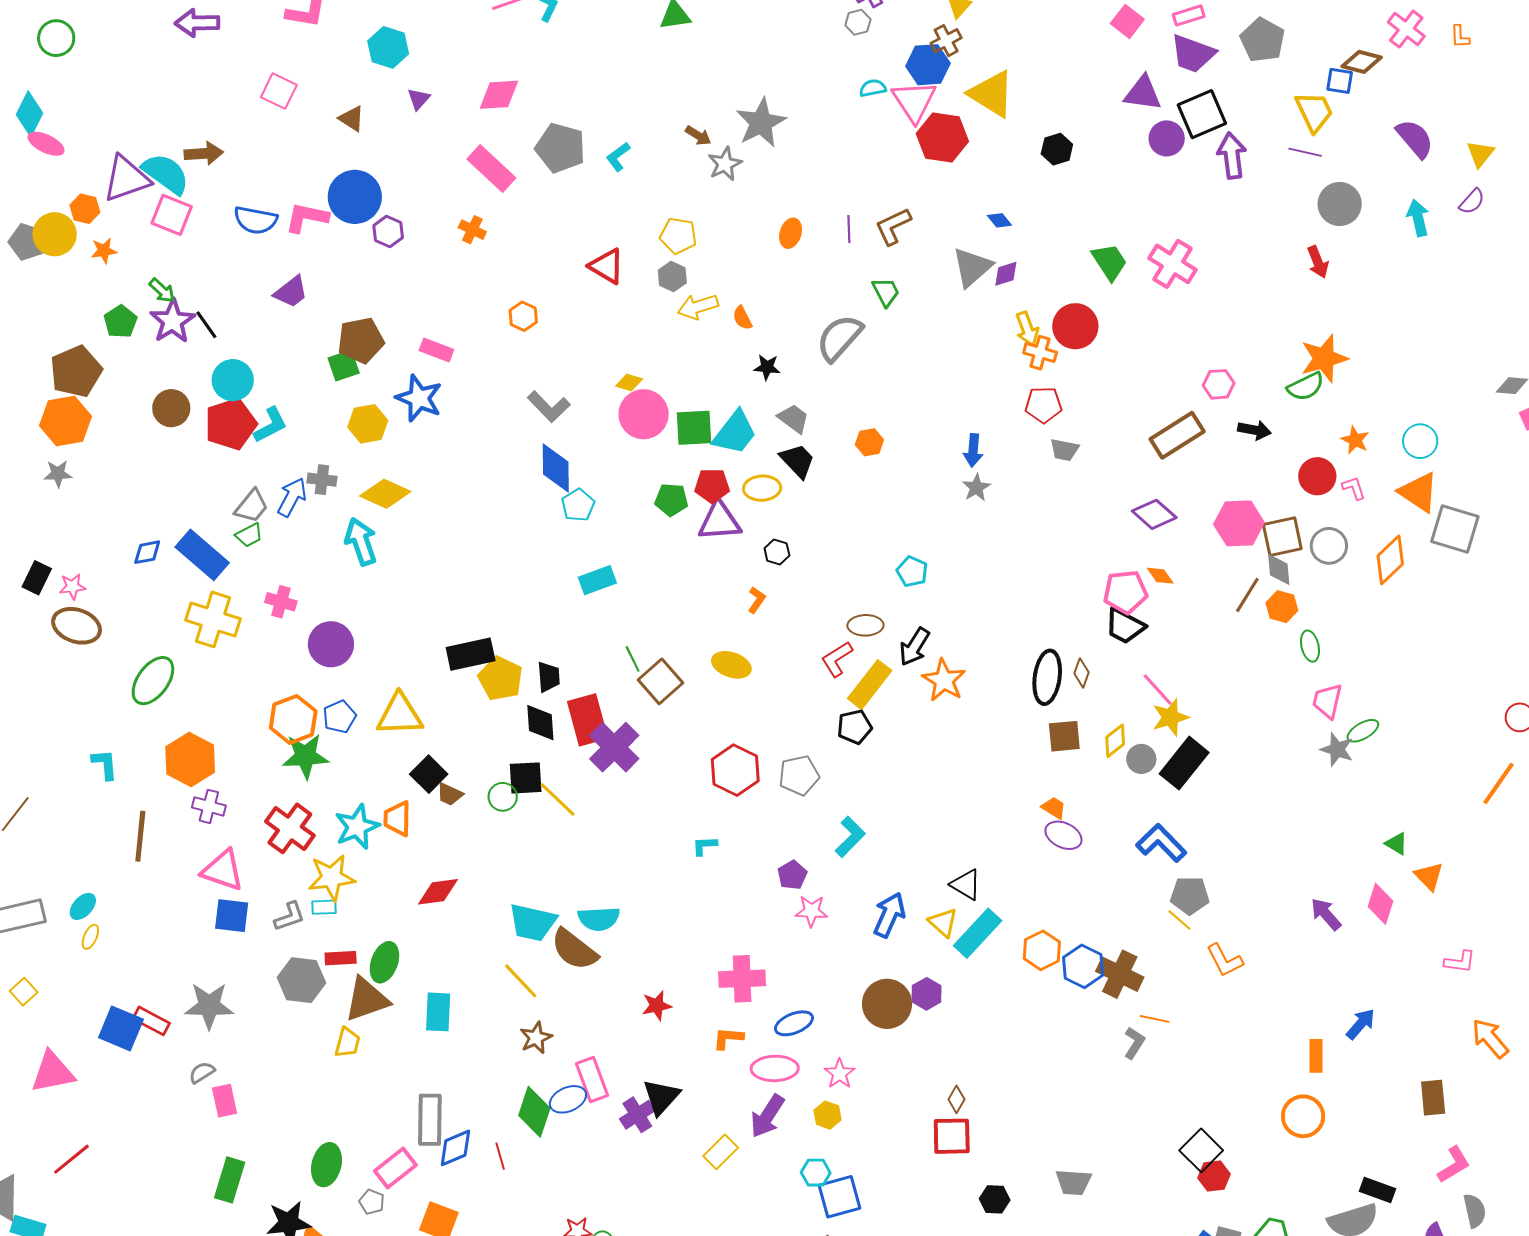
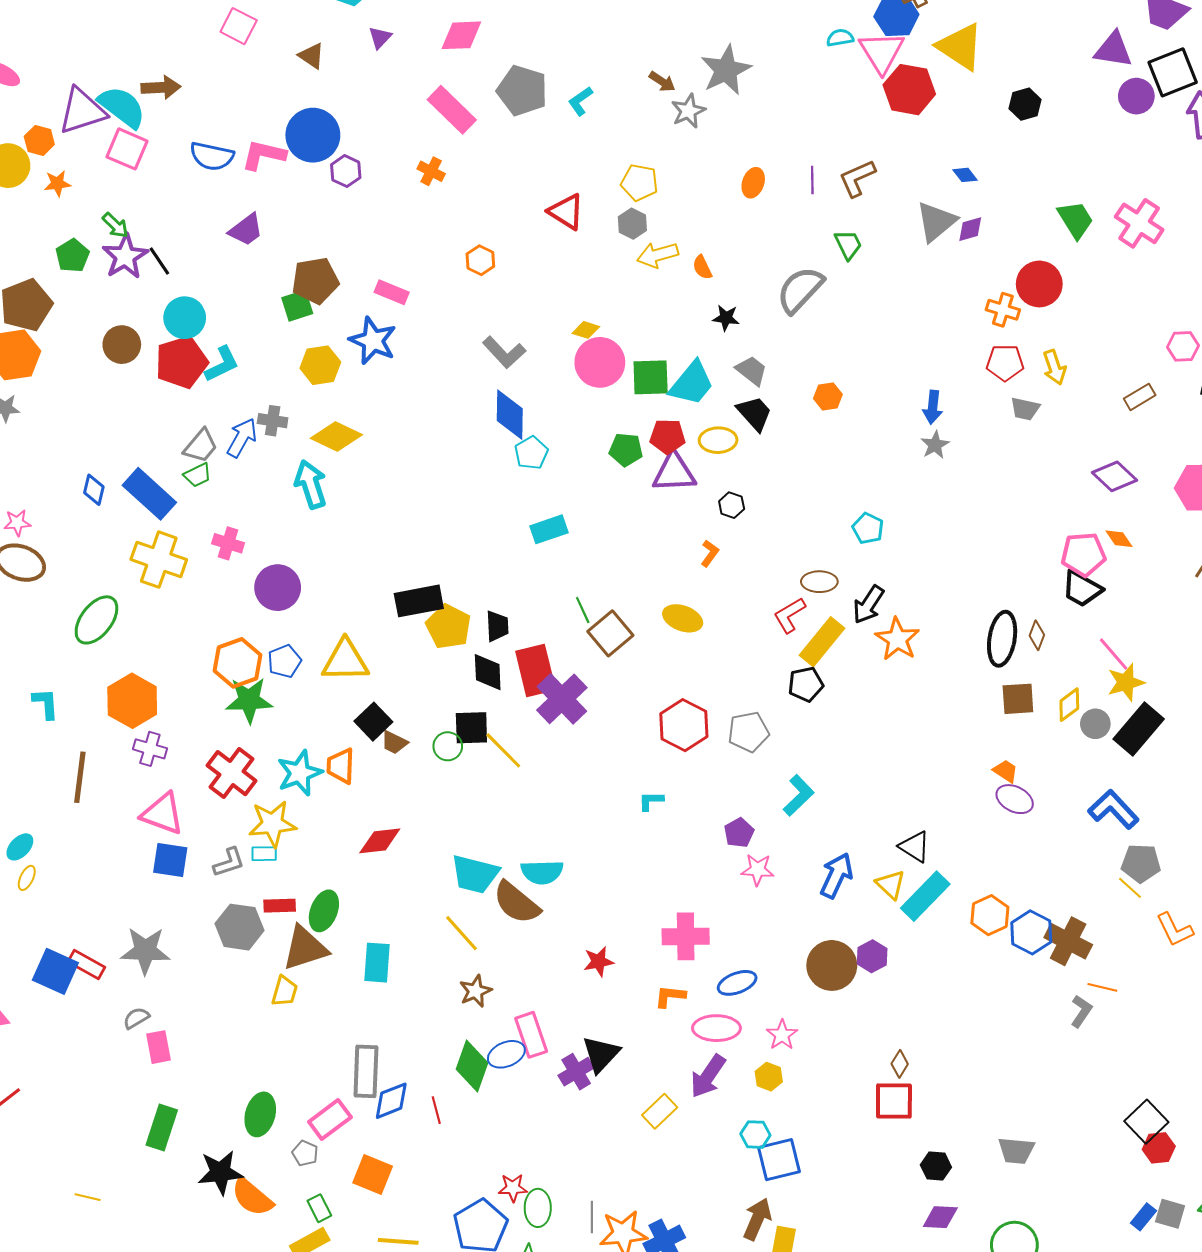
yellow arrow: (1027, 329) -> (1054, 367), moved
brown rectangle: (1177, 435) -> (1140, 397), size x0.6
blue diamond: (147, 552) -> (94, 490), turned -68

